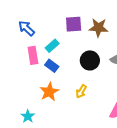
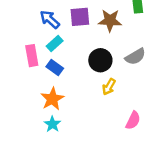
blue arrow: (26, 28) -> (50, 19), moved
yellow arrow: (81, 91) -> (109, 87), moved
cyan star: (28, 116) -> (52, 124), moved

